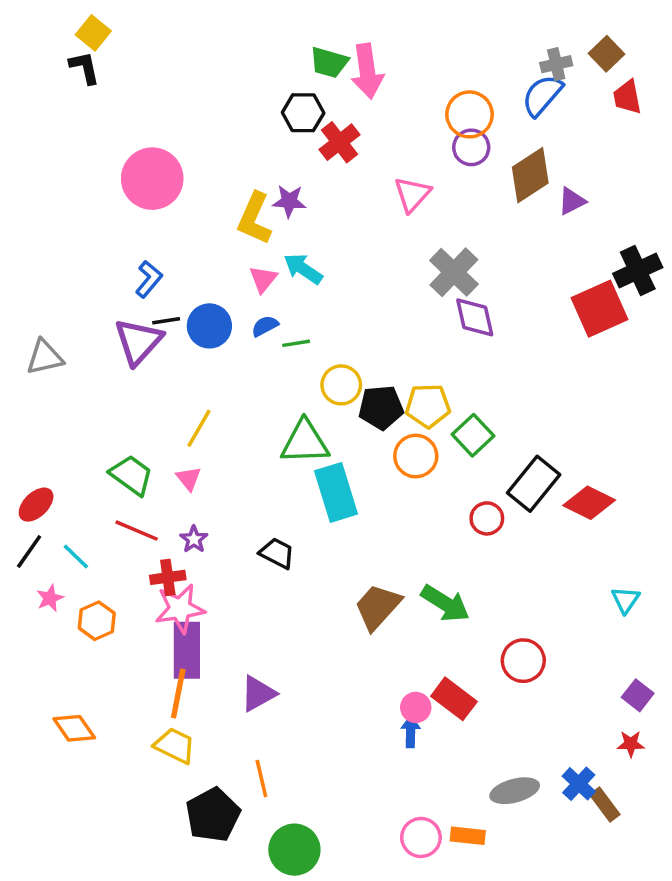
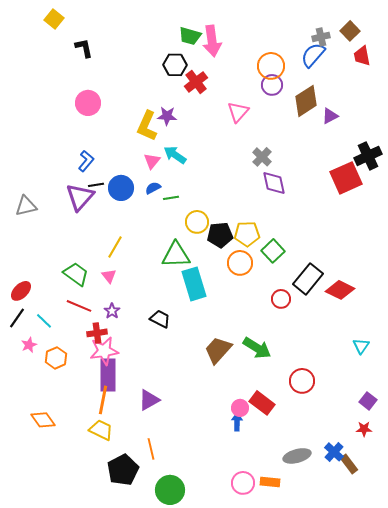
black L-shape: (85, 68) -> (84, 48), moved
pink circle: (152, 179) -> (88, 103), size x0.7
gray cross: (454, 272) -> (262, 157), size x0.7

